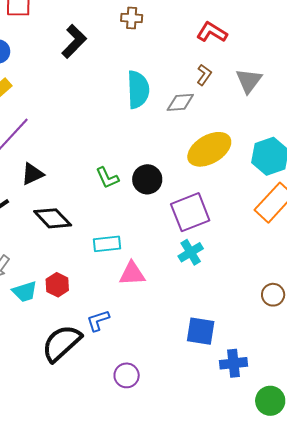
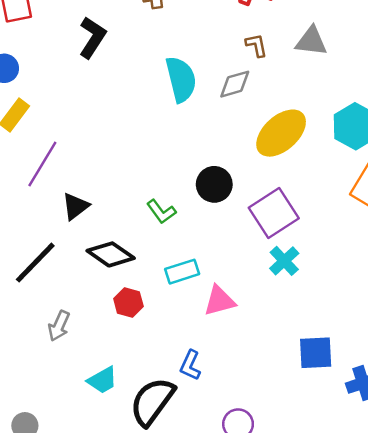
brown L-shape: (204, 75) -> (256, 45), turned -35
gray triangle: (249, 81) -> (311, 41), turned -48
green L-shape: (107, 178) -> (161, 212), moved
red hexagon: (57, 285) -> (128, 303), moved
cyan trapezoid: (25, 292) -> (102, 380), moved
blue L-shape: (98, 320) -> (190, 365), turned -35

